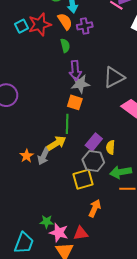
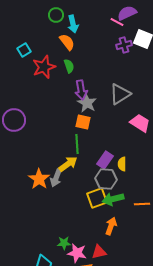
red star: (40, 24) -> (44, 67), moved
purple cross: (85, 26) -> (124, 45), moved
gray star: (80, 84) -> (87, 103), turned -30
orange star: (27, 156) -> (39, 179), size x1.5
green arrow: (121, 172) -> (113, 199), moved

